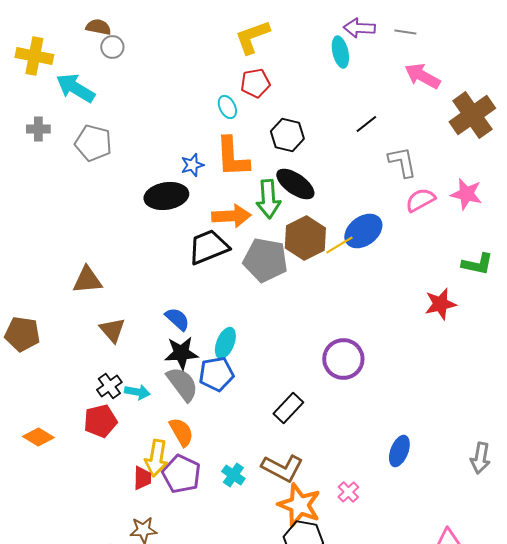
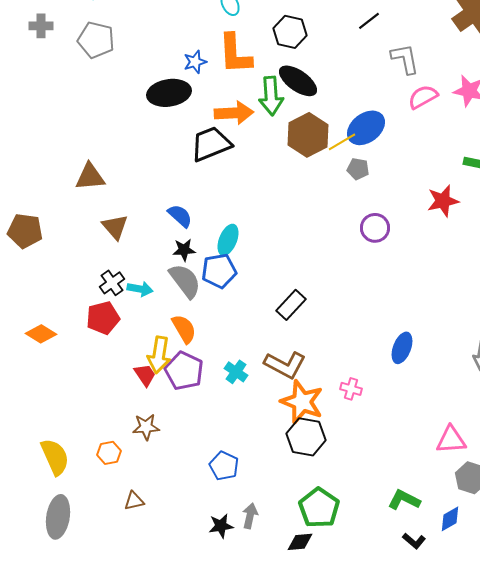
gray pentagon: (265, 260) -> (358, 169), moved, size x0.5
black star: (181, 353) -> (184, 250), size x0.7
purple circle: (343, 359) -> (375, 228), moved, size x0.7
red trapezoid: (142, 478) -> (145, 375), turned -35
pink cross: (348, 492) -> (351, 389), turned -30

